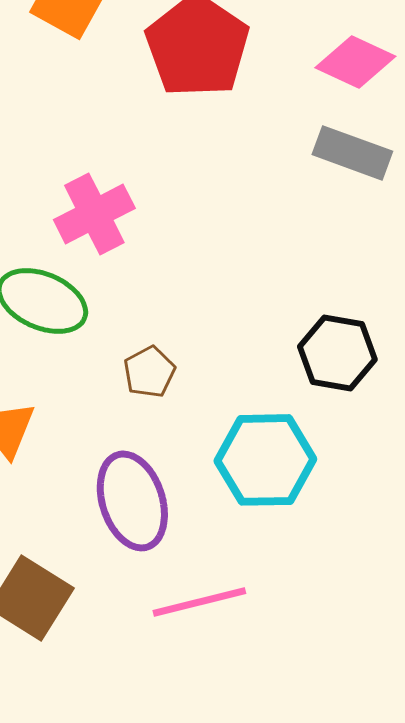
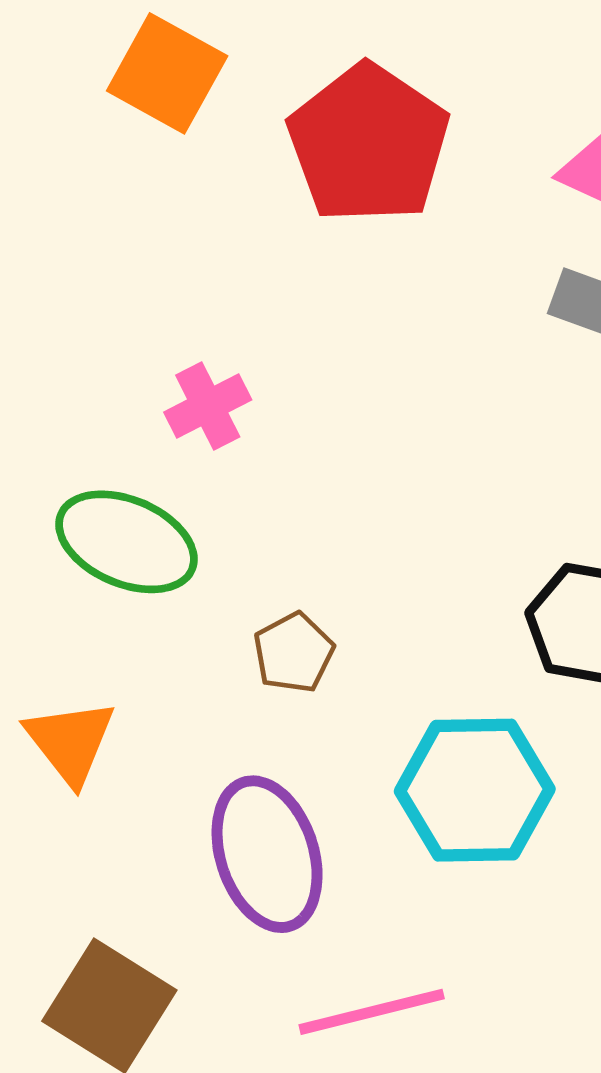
pink cross: (94, 214) -> (208, 406), size x0.7

